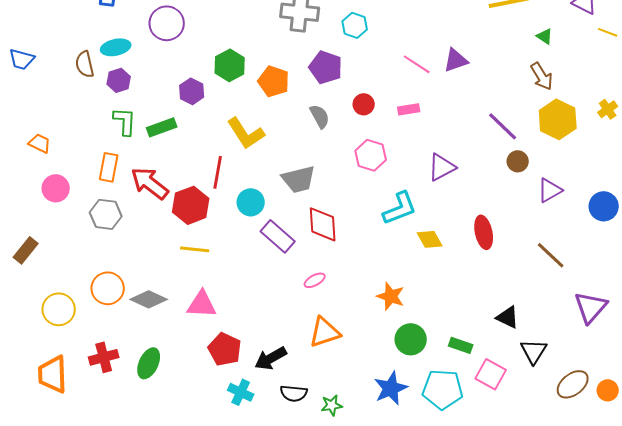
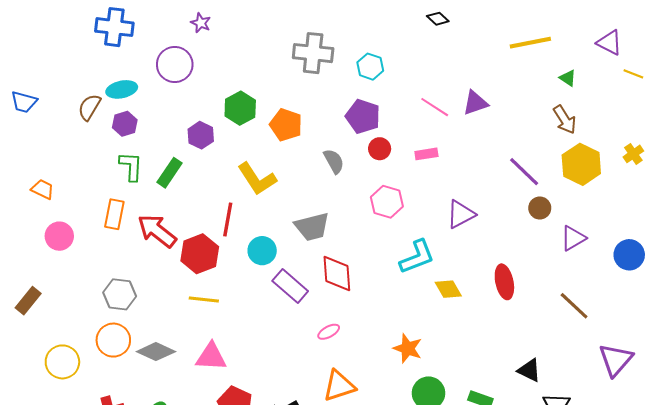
brown semicircle: (85, 64) -> (89, 107), turned 44
purple pentagon: (326, 67) -> (363, 116), moved
green rectangle: (162, 127) -> (170, 173), turned -36
gray hexagon: (106, 214) -> (120, 294), moved

